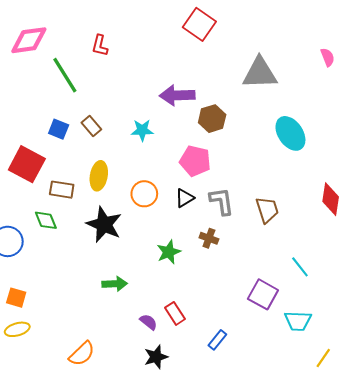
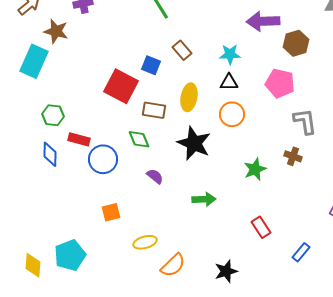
blue square: (59, 129) -> (151, 65), moved
black triangle: (185, 198) -> (229, 82), moved, turned 30
orange square: (16, 298) -> (111, 212), turned -30
purple semicircle: (149, 322) -> (155, 176), moved
yellow ellipse: (17, 329) -> (145, 242), moved
black star: (156, 357) -> (226, 271), moved

